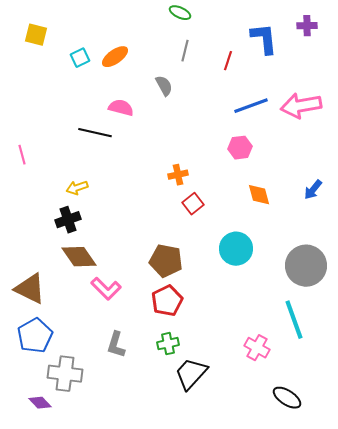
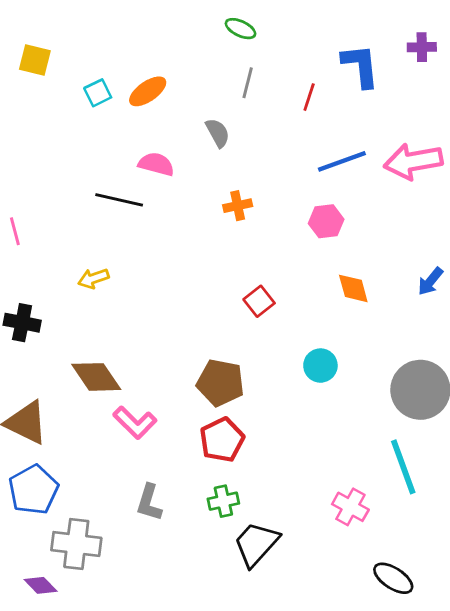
orange cross: (178, 175) -> (238, 206), moved
black cross: (68, 220) -> (22, 323), moved, turned 30
cyan circle: (236, 249) -> (320, 366), size x0.7

